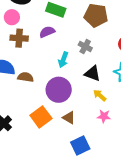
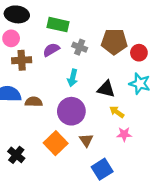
brown pentagon: (96, 15) -> (114, 42), moved
gray cross: (85, 46) -> (80, 47), moved
brown triangle: (69, 118) -> (86, 140), turned 32

